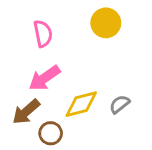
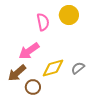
pink semicircle: (43, 34) -> (43, 22), moved

